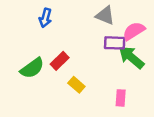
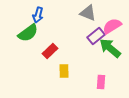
purple rectangle: (115, 43) -> (96, 36), turned -42
green semicircle: (32, 68) -> (28, 33), moved
yellow rectangle: (76, 85) -> (64, 71), turned 48

